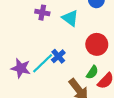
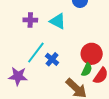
red circle: (97, 44) -> (92, 54), moved
cyan line: (43, 63) -> (36, 53), moved

